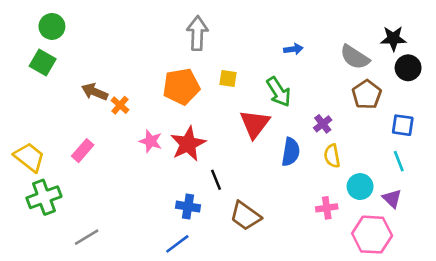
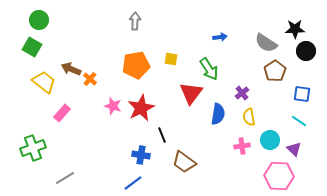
gray arrow: (197, 33) -> (135, 21), moved, size x0.7
yellow trapezoid: (29, 157) -> (44, 82), moved
cyan line: (399, 161) -> (299, 121), turned -35
pink cross: (327, 208) -> (242, 146), moved

